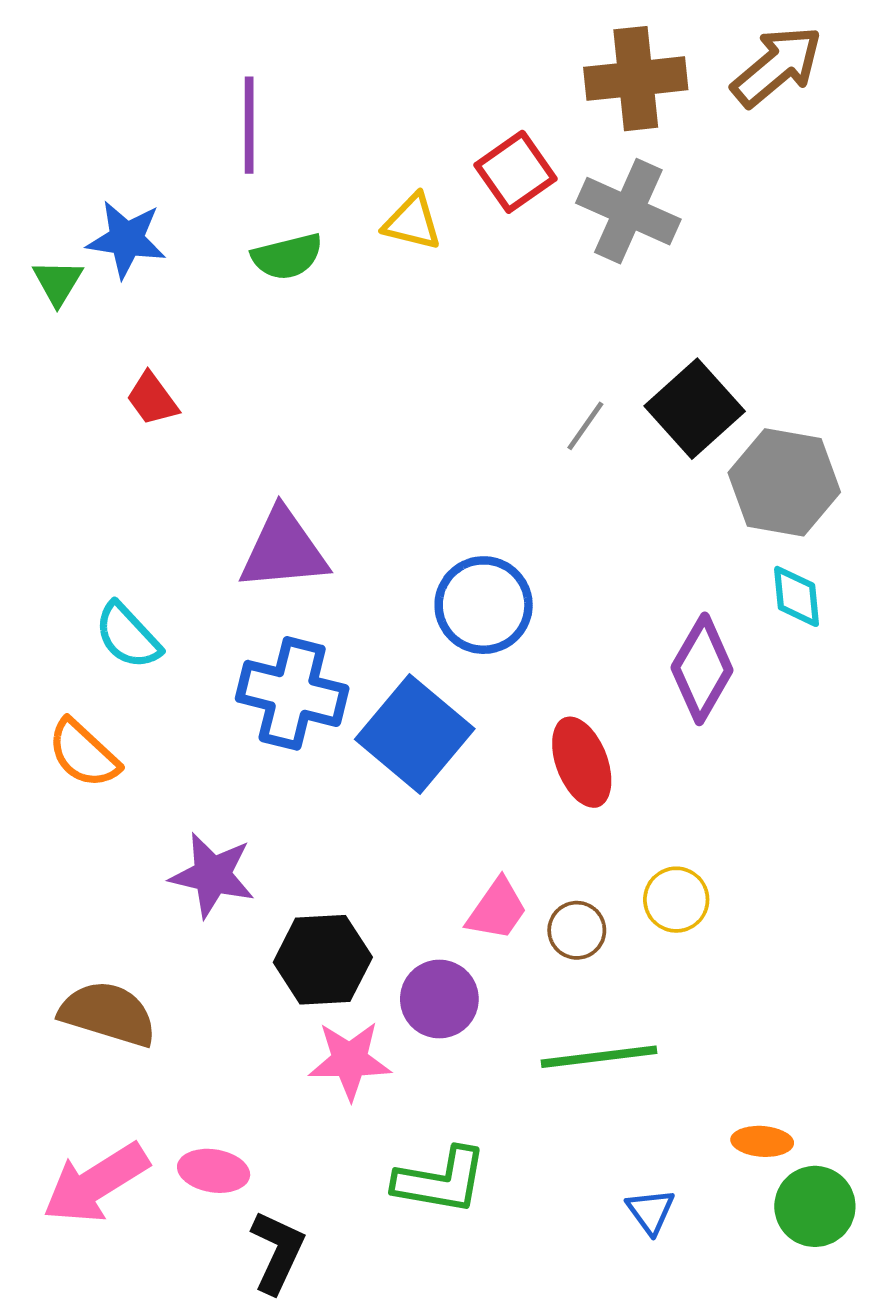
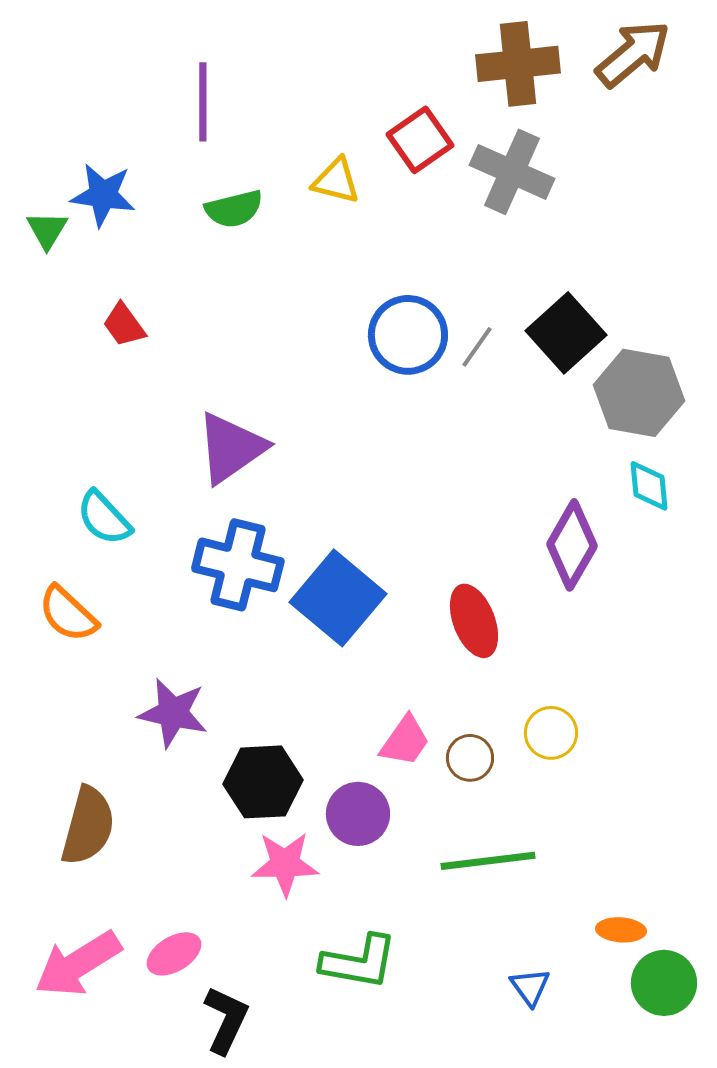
purple triangle: (284, 550) -> (231, 448), turned -30
blue circle: (484, 605) -> (408, 335), moved
brown semicircle: (108, 1014) -> (88, 826), turned 88
pink ellipse: (214, 1171) -> (174, 954), turned -40

